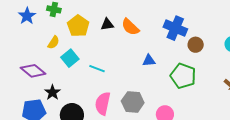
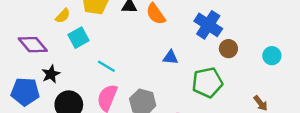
cyan line: (97, 69) -> (106, 66), moved
green pentagon: (183, 76) -> (207, 83), turned 30

